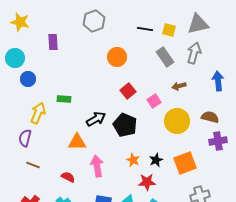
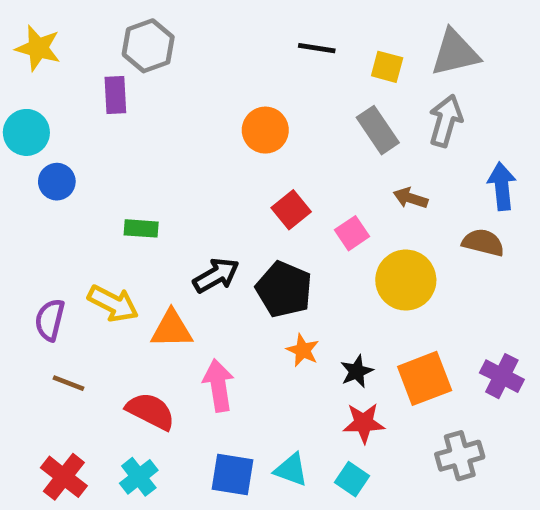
gray hexagon: (94, 21) -> (148, 46), moved
black line: (145, 29) -> (317, 48), moved
brown arrow: (179, 86) -> (411, 198), turned 32
yellow arrow: (38, 113) -> (113, 303), moved, turned 95
brown semicircle: (210, 117) -> (483, 243), moved
purple cross: (218, 141) -> (502, 376), moved, turned 36
orange star: (133, 160) -> (303, 350), moved
red semicircle: (68, 177) -> (151, 411), size x1.5
red star: (147, 182) -> (364, 423), moved

